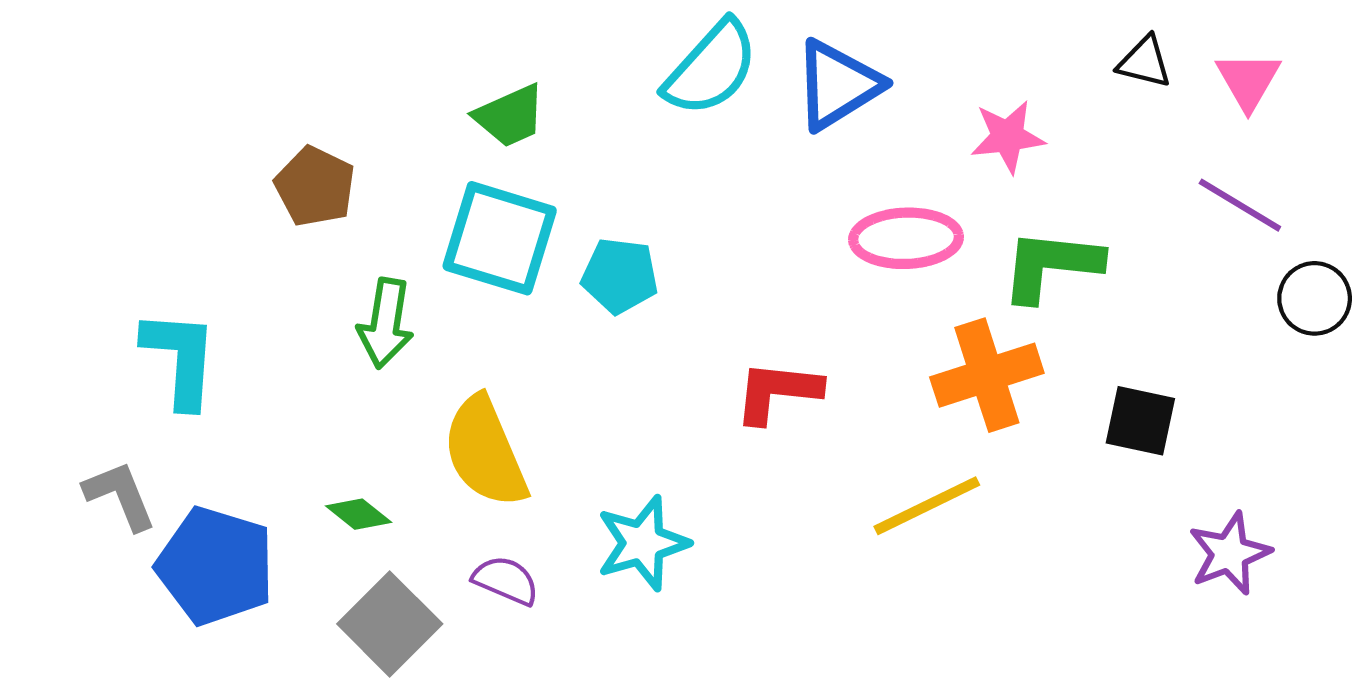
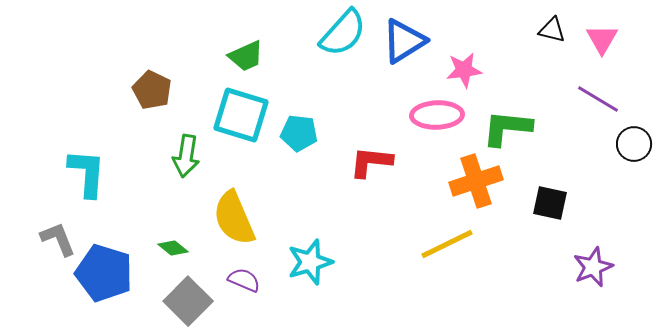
pink star: (1008, 137) -> (464, 70), moved
red L-shape: (777, 392) -> (371, 162), moved

